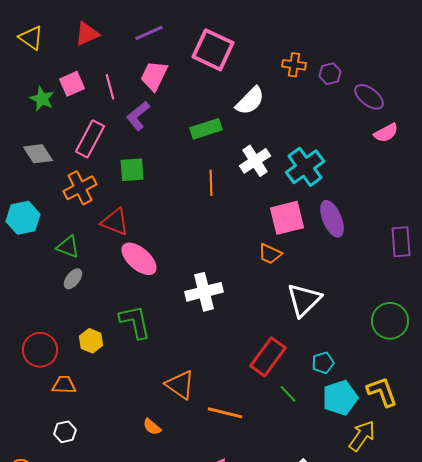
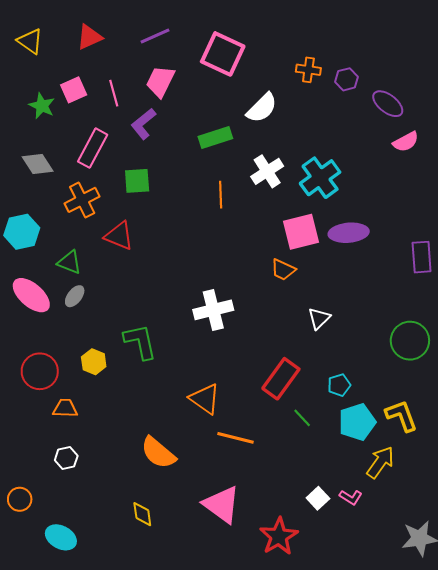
purple ellipse: (332, 219) -> (349, 233), turned -72
pink ellipse: (139, 259) -> (31, 295), moved
white triangle: (304, 300) -> (319, 318), size x0.6
orange triangle: (180, 385) -> (205, 399), moved
orange semicircle: (152, 427) -> (158, 453), size x1.8

